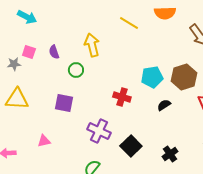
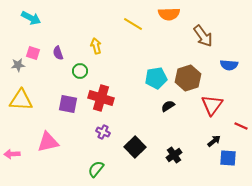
yellow arrow: (92, 45) -> (96, 46), size x0.7
red cross: (122, 97) -> (101, 98), moved, size x1.4
purple cross: (99, 131) -> (103, 132), size x0.6
pink triangle: (44, 141) -> (48, 142), size x1.6

